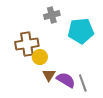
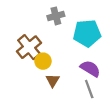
brown cross: (27, 44) -> (29, 47), turned -30
purple semicircle: (66, 80) -> (90, 69), moved

